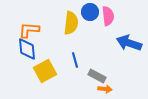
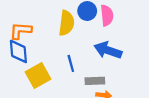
blue arrow: (129, 43) -> (108, 50), moved
gray rectangle: (97, 76) -> (95, 81), turned -30

